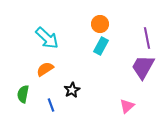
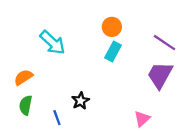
purple line: (147, 38) -> (164, 43), turned -45
orange semicircle: (45, 69) -> (23, 77), moved

